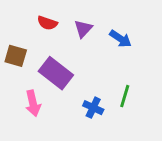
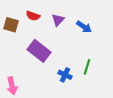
brown square: (16, 56) -> (11, 25), moved
pink arrow: (33, 103) -> (12, 86), moved

